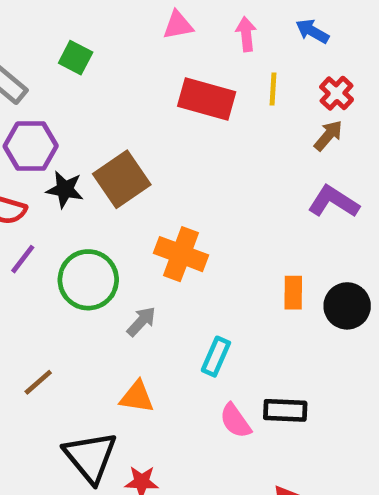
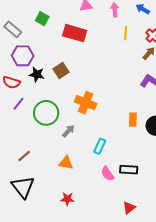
red rectangle: (207, 99) -> (75, 33), moved
brown square: (122, 179) -> (61, 71), size x0.7
black triangle: (90, 457) -> (23, 187), moved

